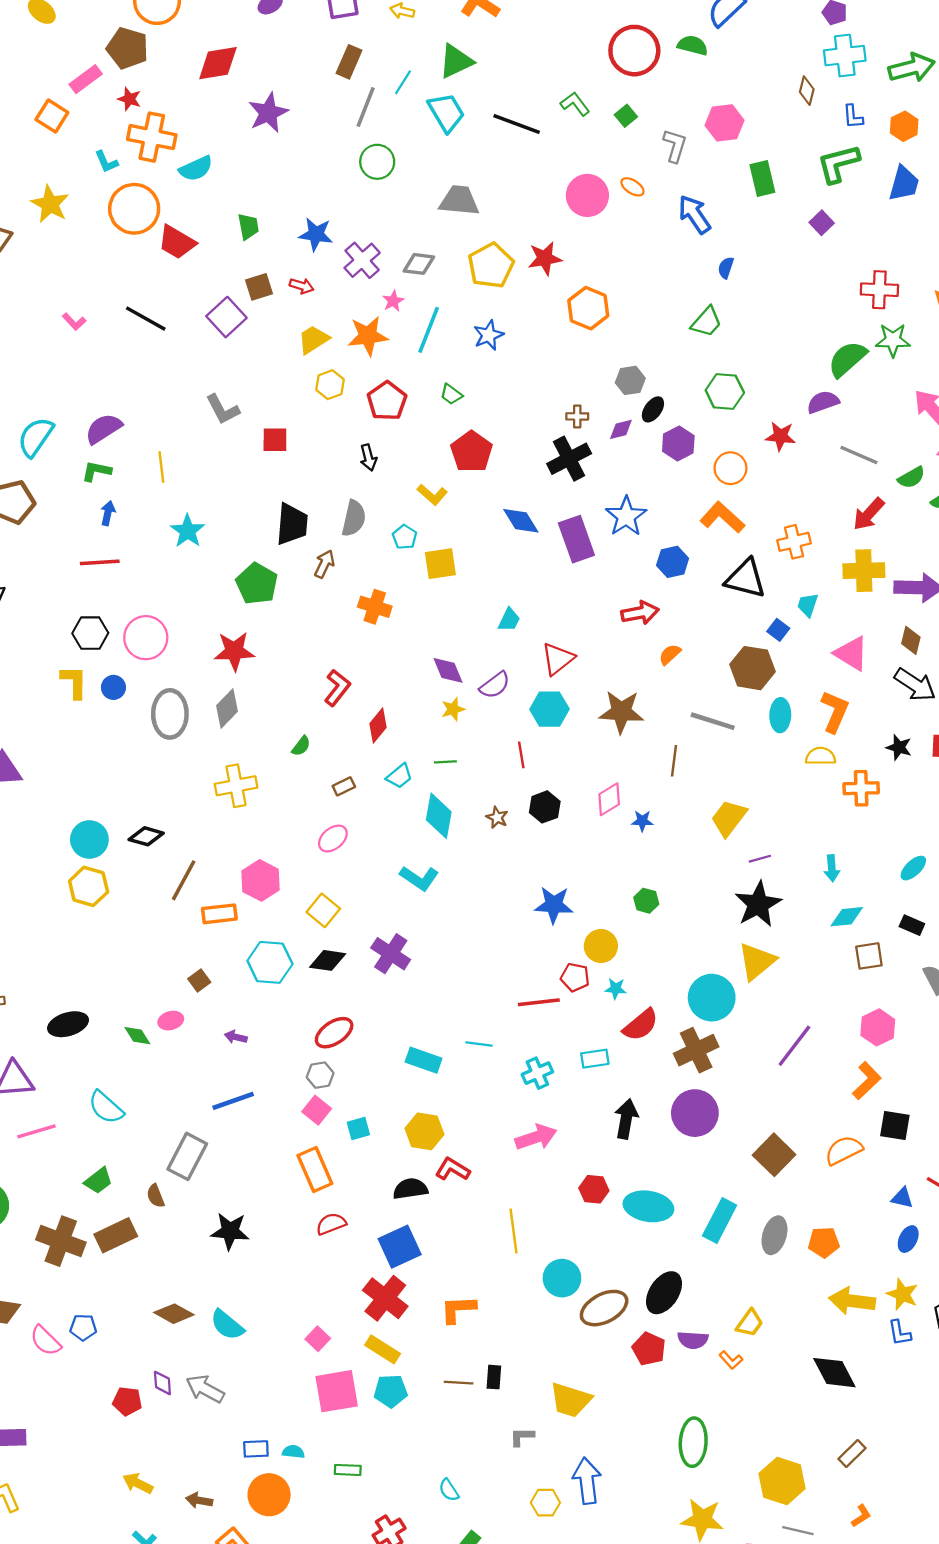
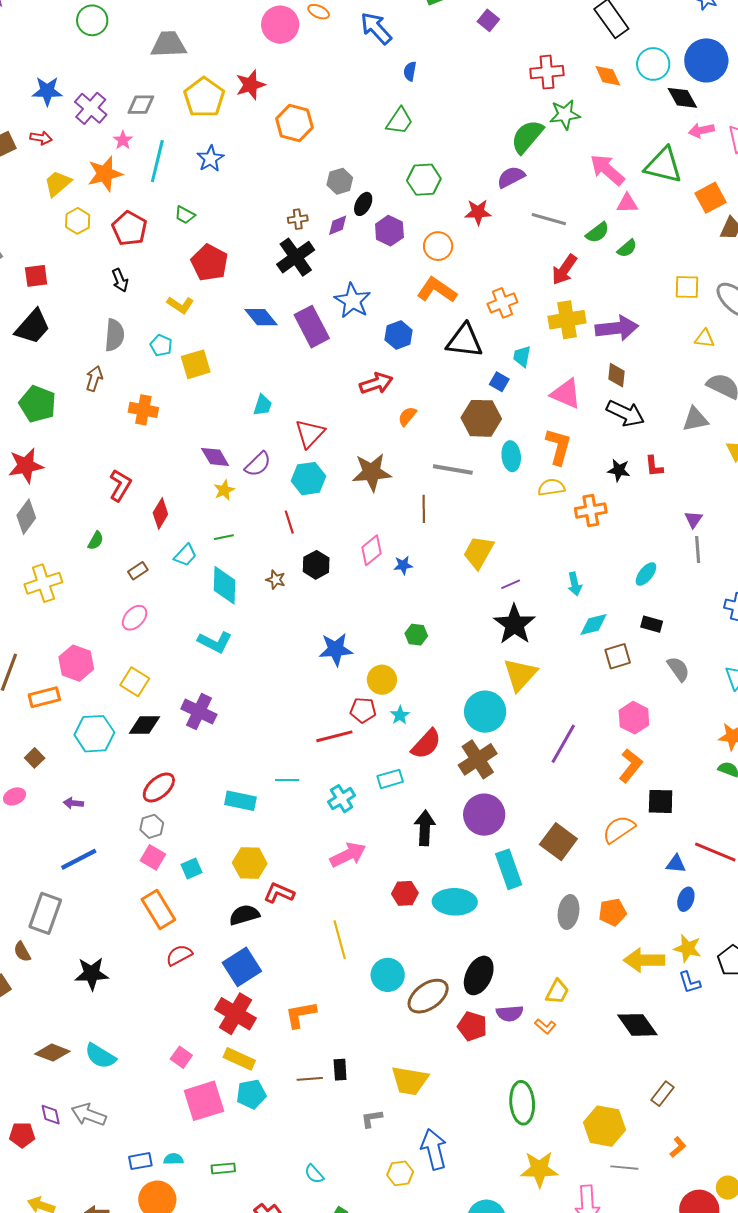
black trapezoid: (292, 524) -> (33, 327), moved, turned 45
cyan star: (616, 989) -> (400, 715), turned -30
cyan rectangle: (720, 1220) -> (509, 869), moved, turned -39

